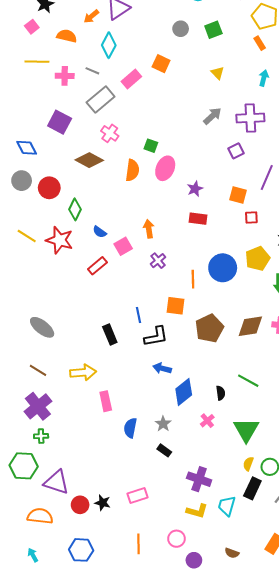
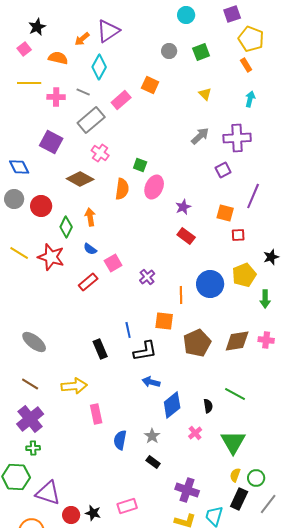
red rectangle: (198, 219) -> (186, 236), turned 30
orange arrow: (149, 229) -> (90, 217), moved

